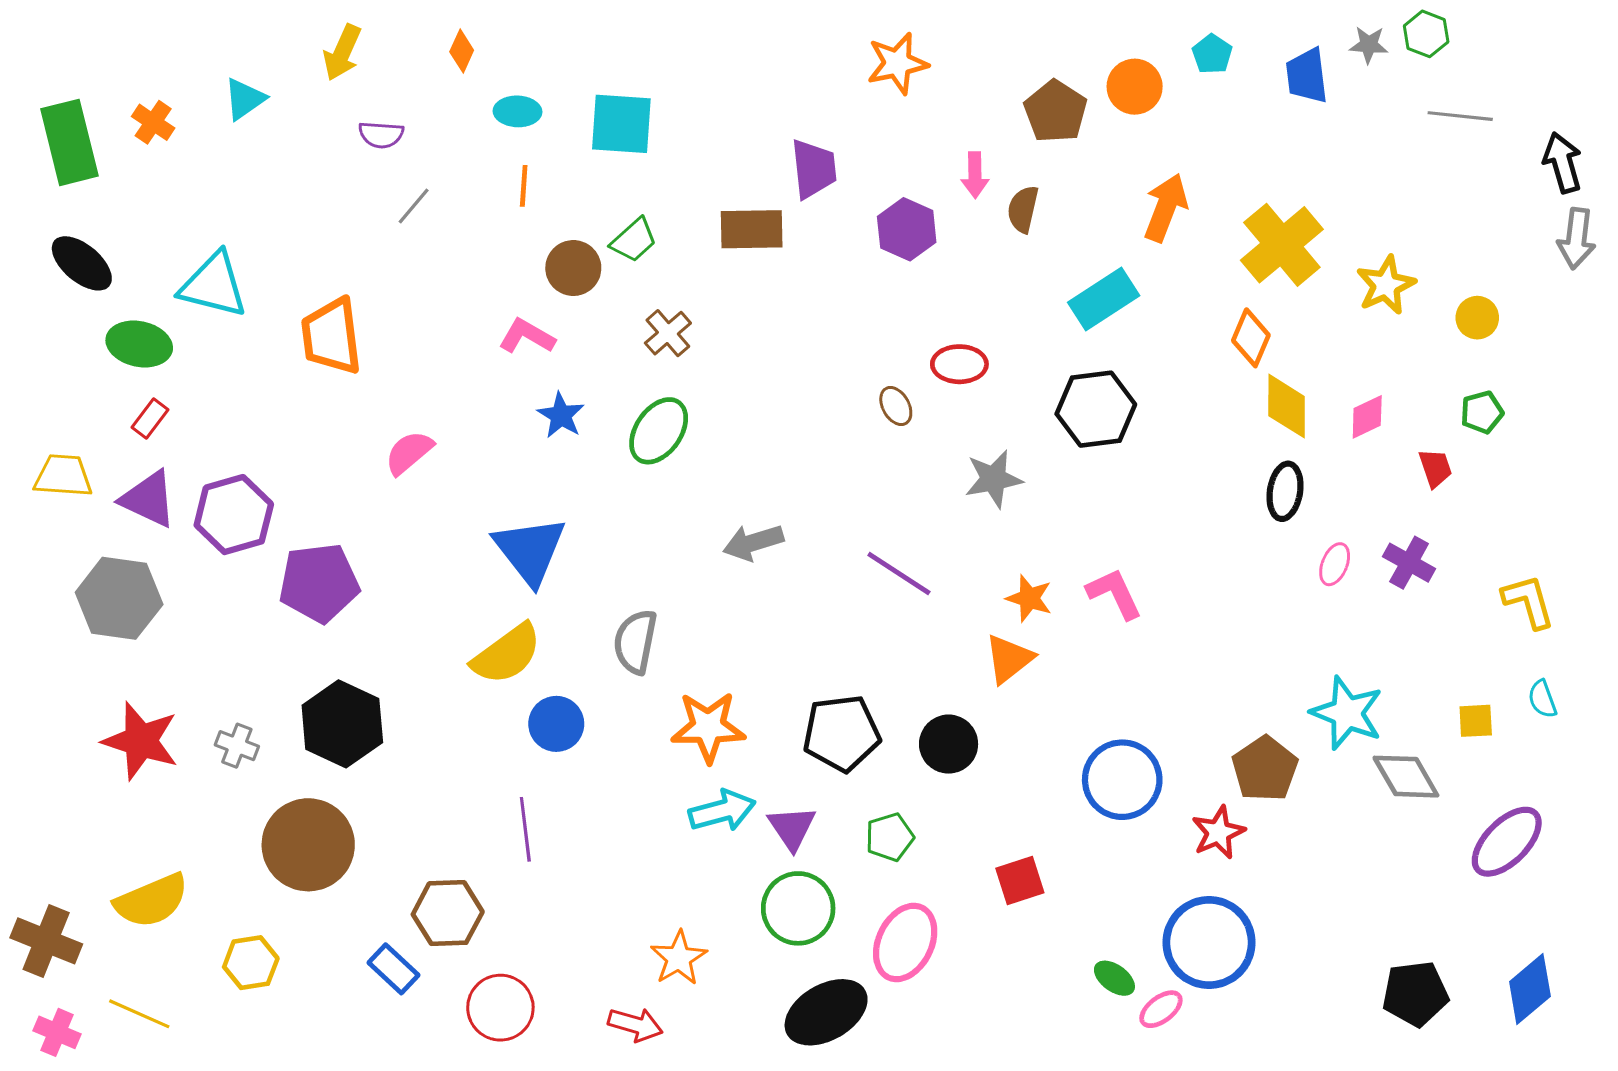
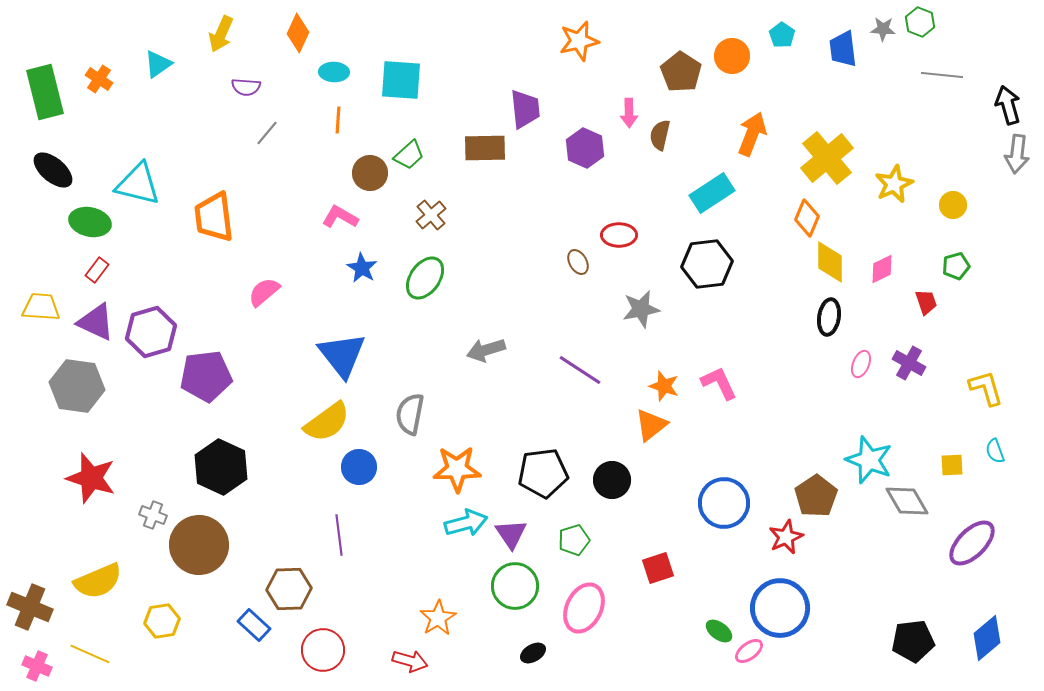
orange diamond: (462, 51) -> (298, 33), size x1.4
gray cross: (237, 746) -> (153, 515), moved
black ellipse: (826, 1012) -> (533, 653), size x0.5

